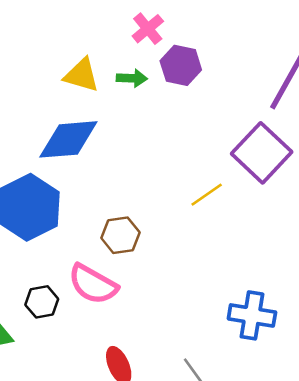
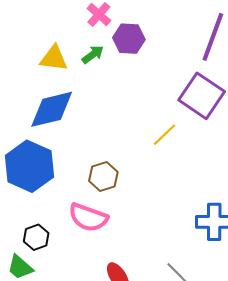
green arrow: (132, 78) -> (93, 54), turned -30
black hexagon: (42, 302) -> (36, 237), moved

